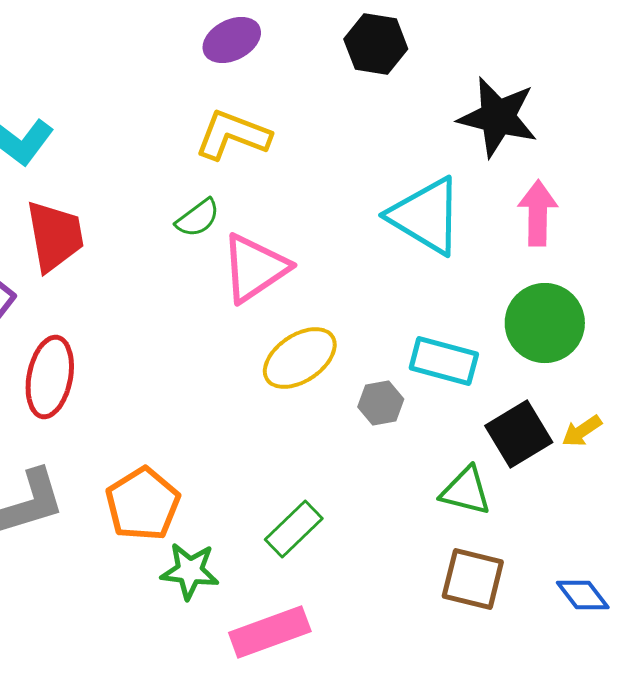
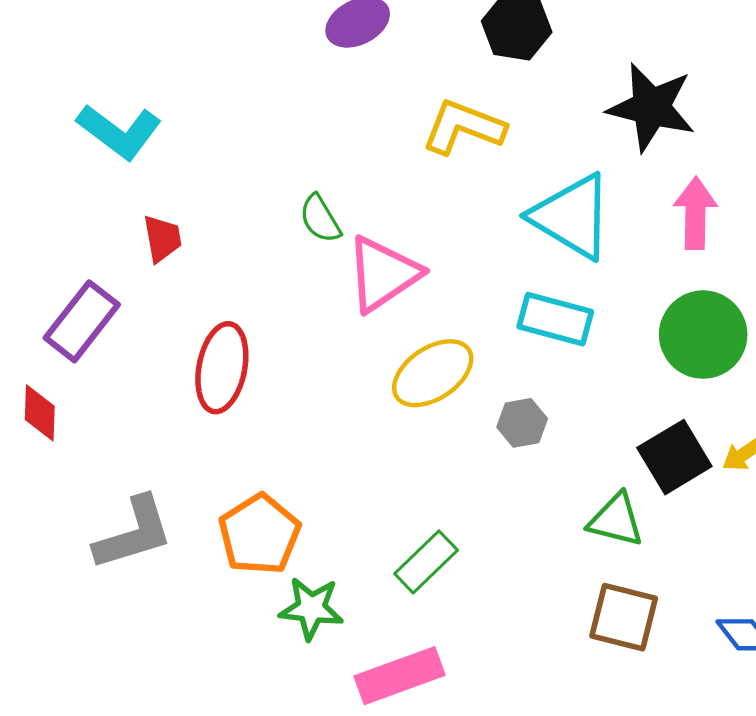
yellow L-shape: (233, 135) -> (464, 127), moved
green semicircle: (198, 218) -> (320, 219), turned 96
red trapezoid: (55, 236) -> (162, 239), size x0.6
cyan rectangle: (444, 361) -> (555, 319), moved
red ellipse: (50, 377) -> (222, 368), moved

